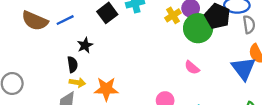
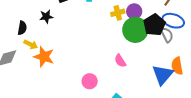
gray semicircle: (249, 25) -> (167, 35), moved, turned -35
black star: (85, 45) -> (46, 17), moved
yellow arrow: (77, 82) -> (31, 44), moved

